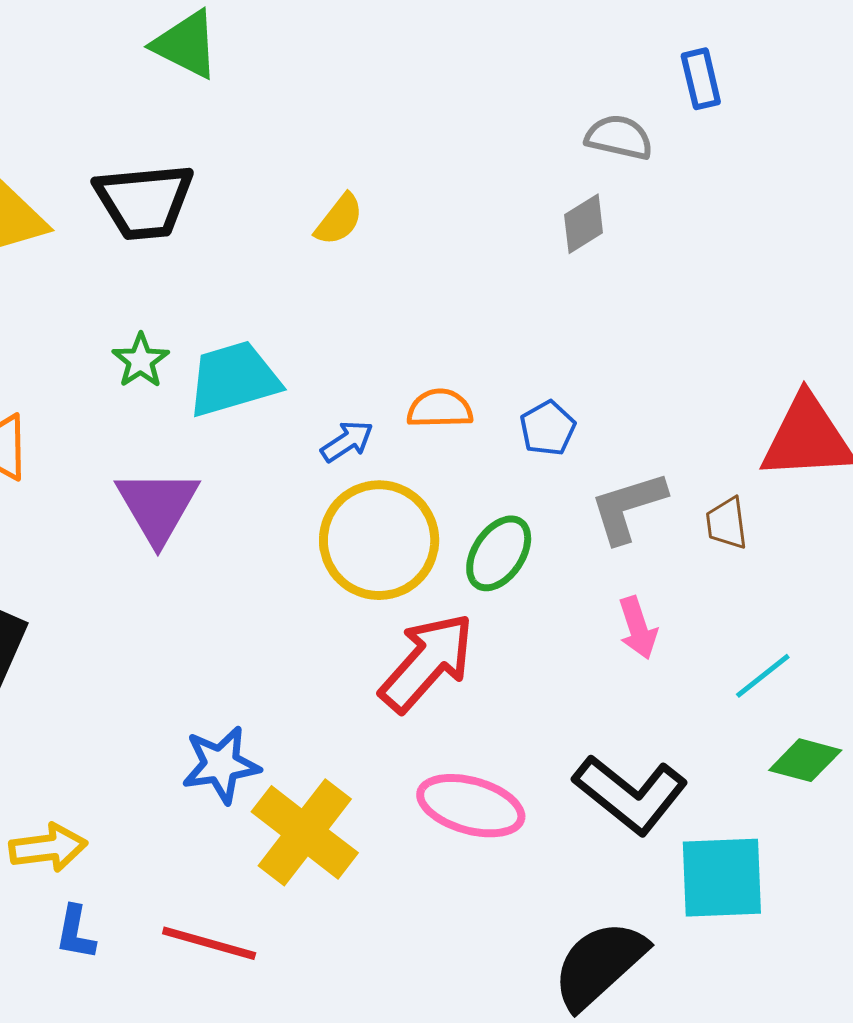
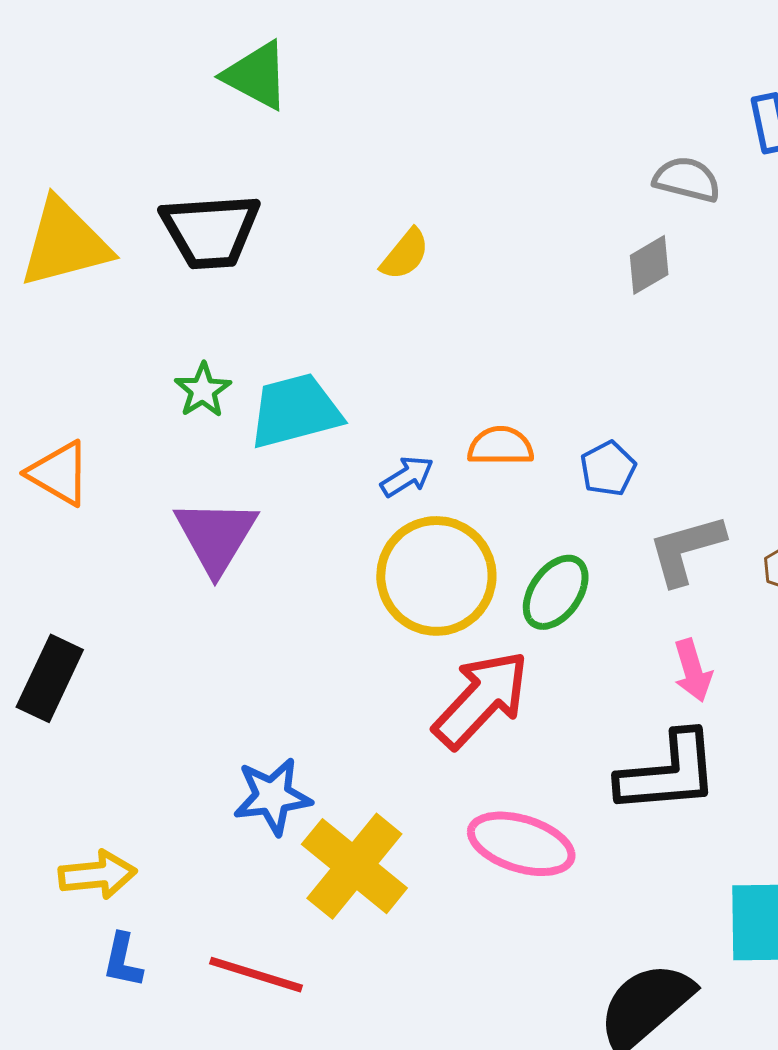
black L-shape: (630, 794) -> (668, 773), moved, turned -45

